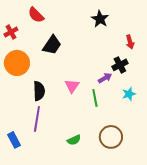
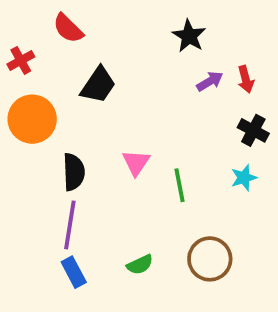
black cross: (120, 65) -> (253, 130), moved, turned -35
purple arrow: (105, 78) -> (210, 81), moved
blue rectangle: (14, 140) -> (74, 272), moved

